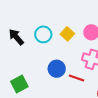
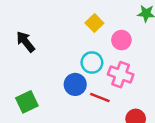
cyan circle: (43, 34) -> (92, 62), moved
yellow square: (67, 34) -> (94, 23), moved

